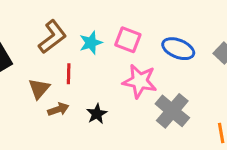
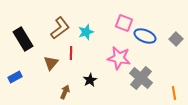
pink square: (128, 40) -> (124, 23), moved
brown arrow: (58, 109) -> (65, 92), moved, turned -48

